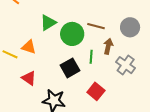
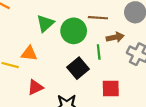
brown arrow: (108, 46) -> (115, 37), turned 77
red triangle: (29, 78) -> (35, 87), turned -49
red square: (96, 91) -> (111, 89), turned -30

